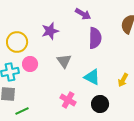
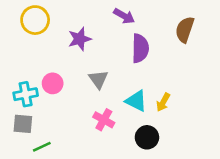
yellow circle: (17, 42) -> (35, 20), moved
yellow arrow: (123, 80) -> (163, 102), moved
pink cross: (68, 100) -> (104, 120), moved

